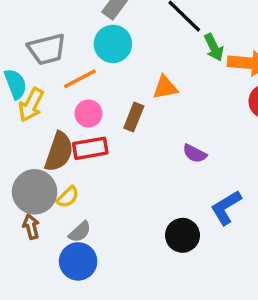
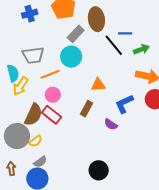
green arrow: (214, 47) -> (141, 49), moved, turned -91
brown rectangle: (134, 117) -> (86, 109), moved
red rectangle: (90, 148) -> (52, 115), turned 42
blue L-shape: (226, 207) -> (124, 104), moved
brown arrow: (31, 227) -> (11, 169), moved

